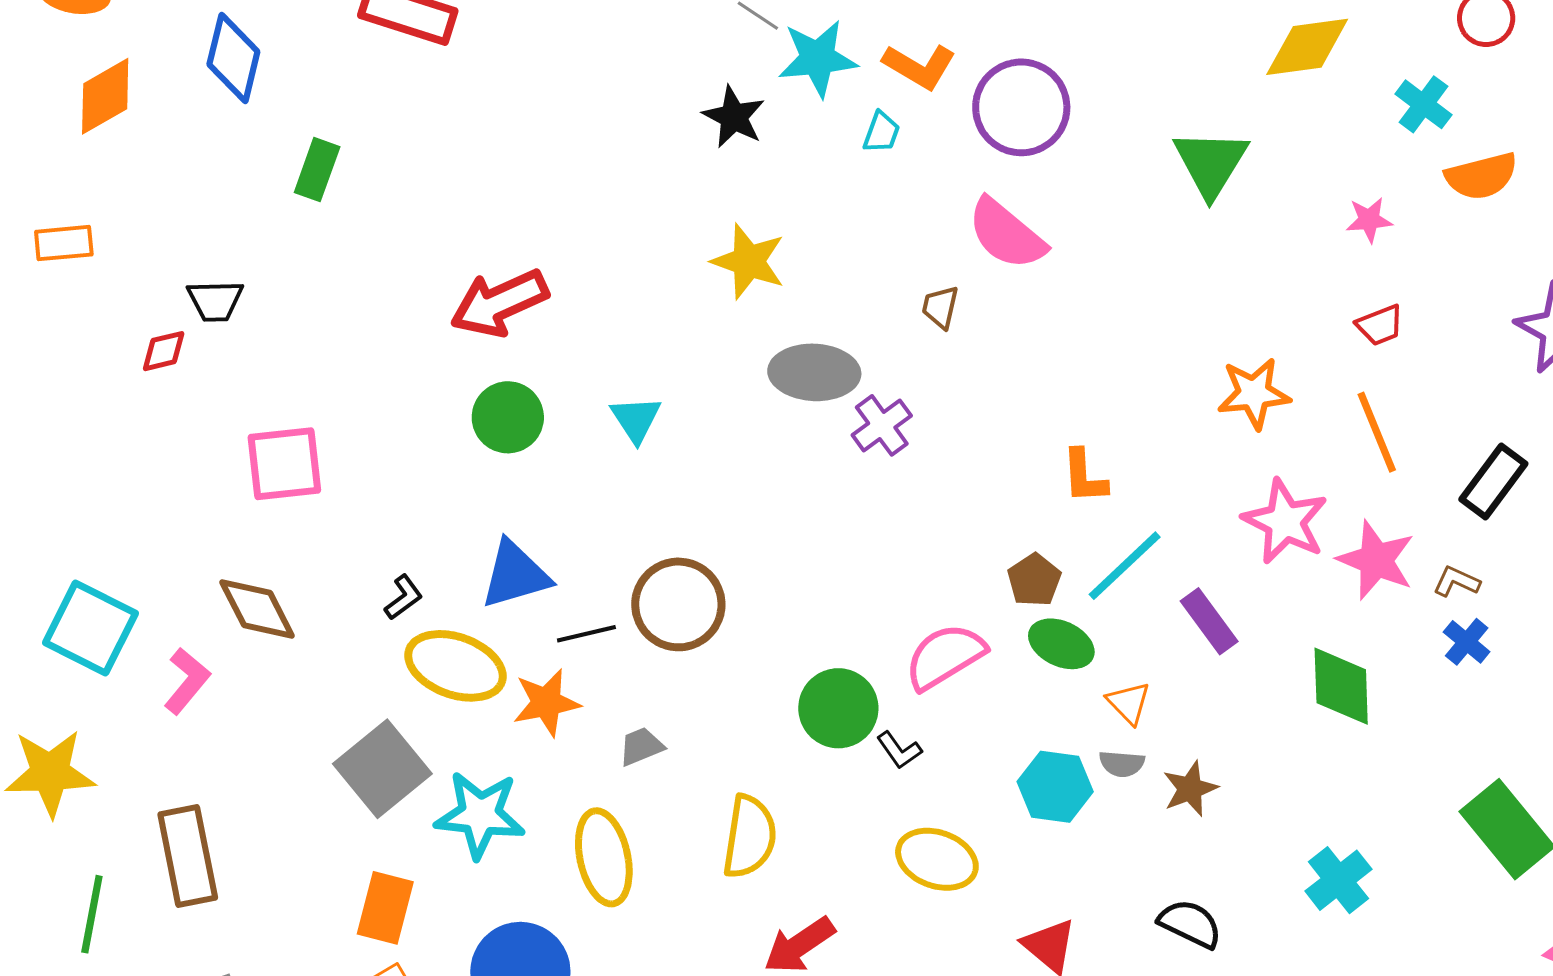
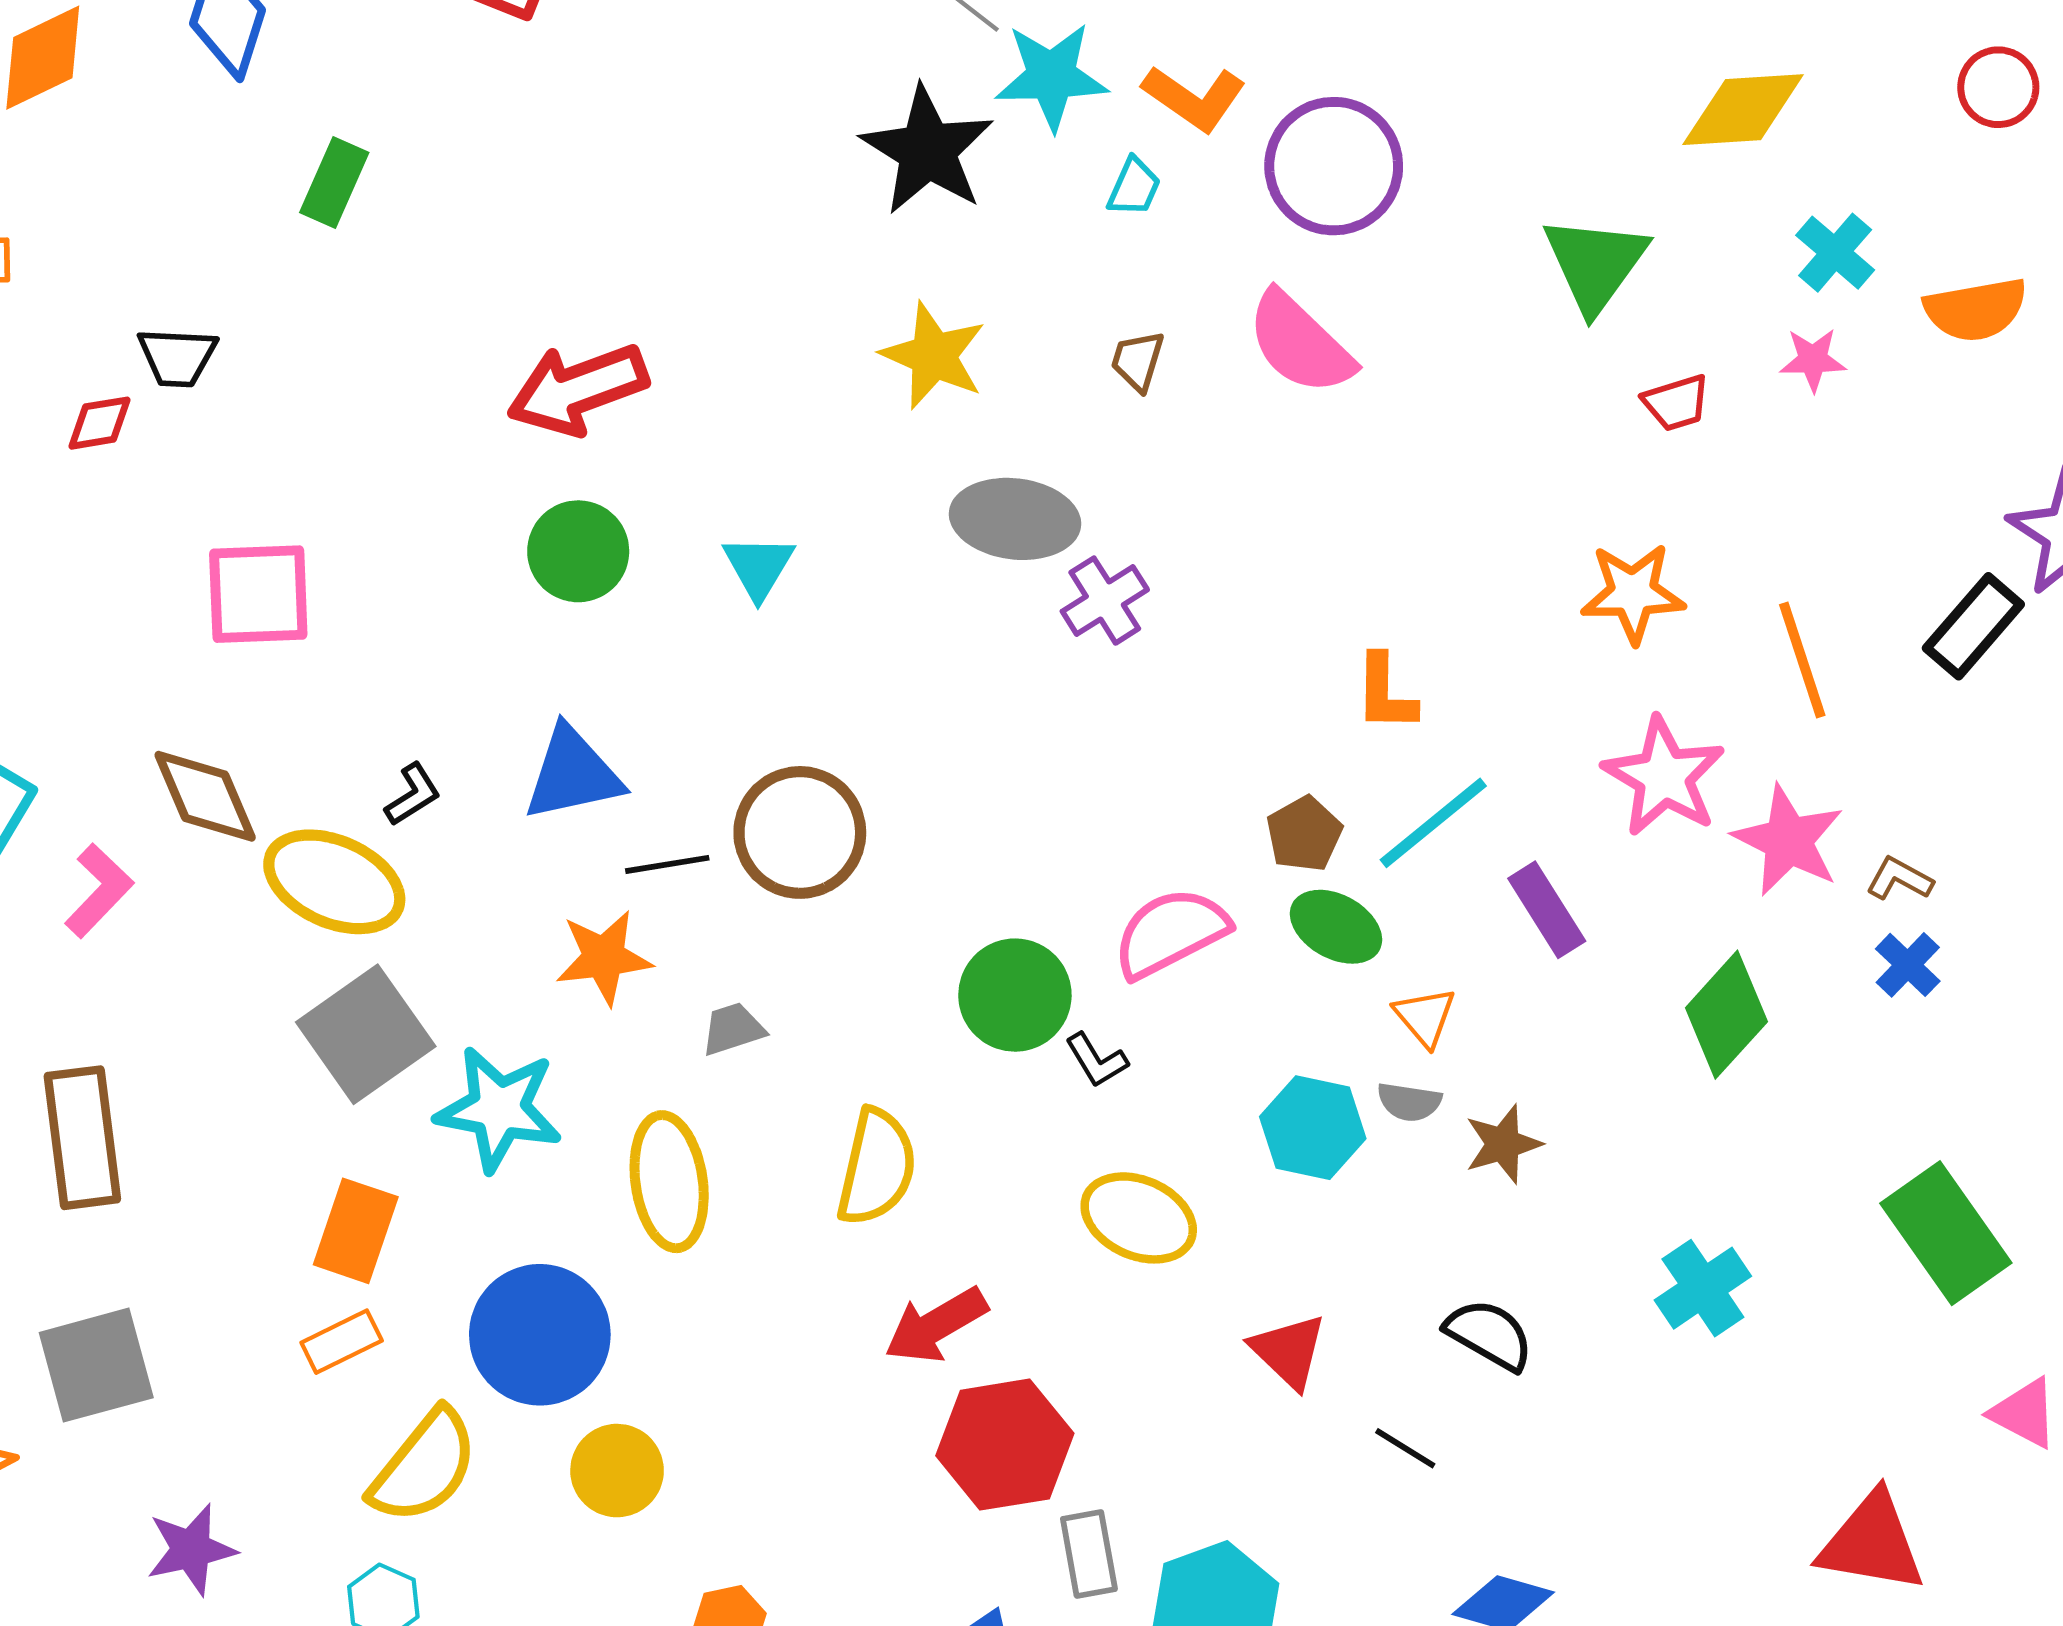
cyan cross: (1424, 104) -> (1835, 253), moved
black star: (734, 117) -> (927, 150), size x1.5
brown trapezoid: (940, 307) -> (1138, 361), moved
red trapezoid: (1380, 325) -> (1676, 403), moved
black rectangle: (1493, 482) -> (1973, 626), moved
yellow ellipse: (455, 666) -> (334, 882), moved
green diamond: (1341, 686) -> (1726, 1015), turned 40

